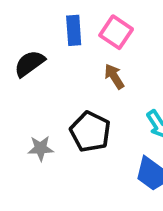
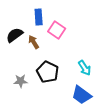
pink square: (116, 32) -> (57, 30), moved
brown arrow: (114, 76) -> (34, 42), moved

